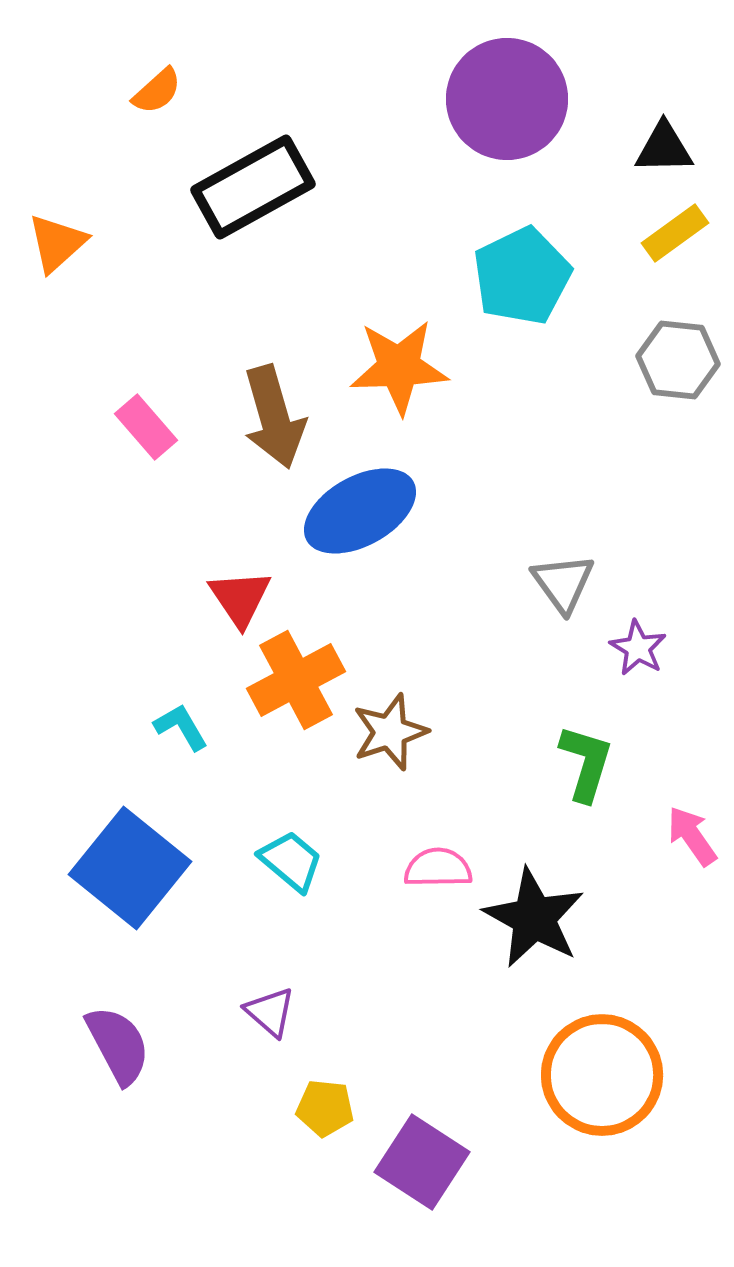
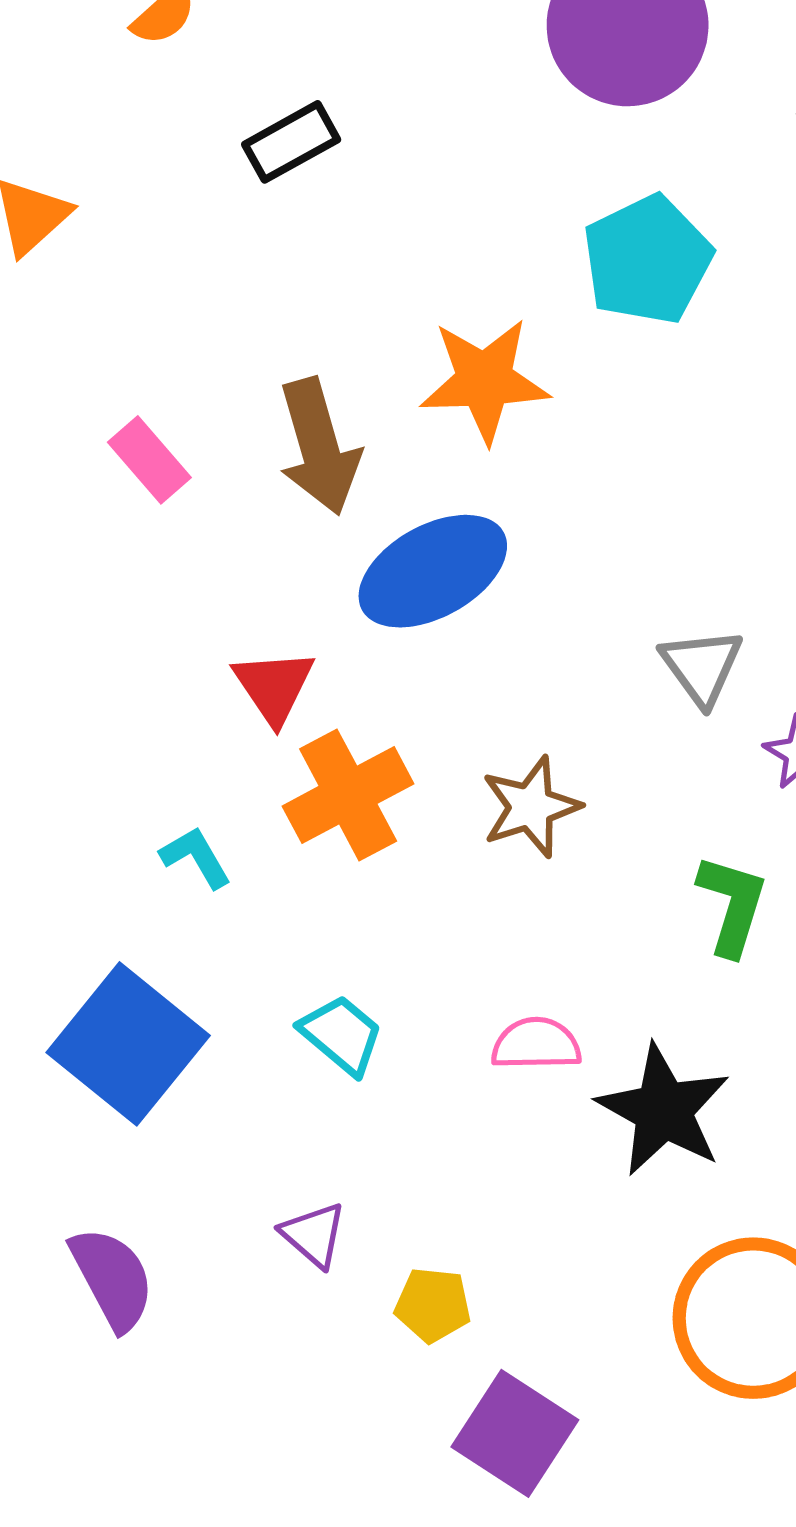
black rectangle: (253, 187) -> (291, 142), size x0.6
brown star: (390, 732) -> (531, 807), moved
yellow pentagon: (325, 1108) -> (433, 1305), moved

